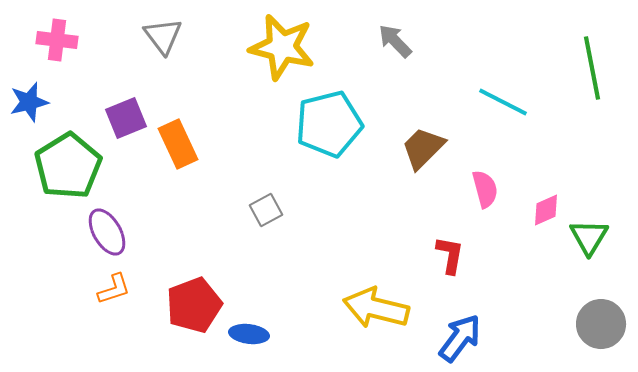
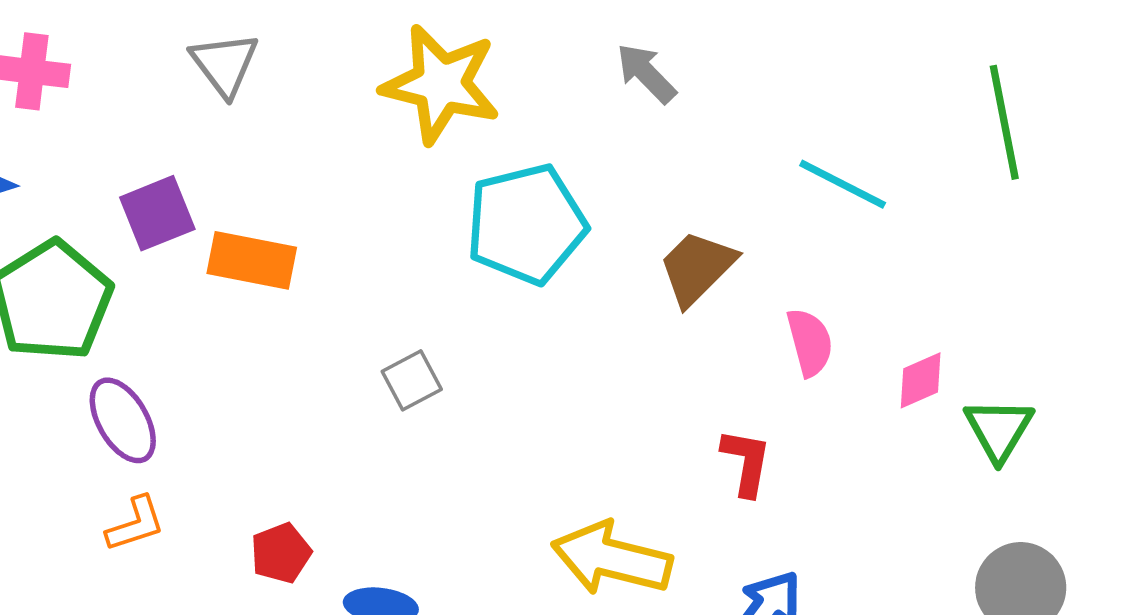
orange rectangle: (178, 144) -> (252, 260), turned -54
red pentagon: (194, 305) -> (281, 553), size x0.6

